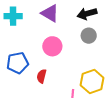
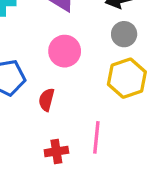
yellow hexagon: (92, 81) -> (127, 78), moved

